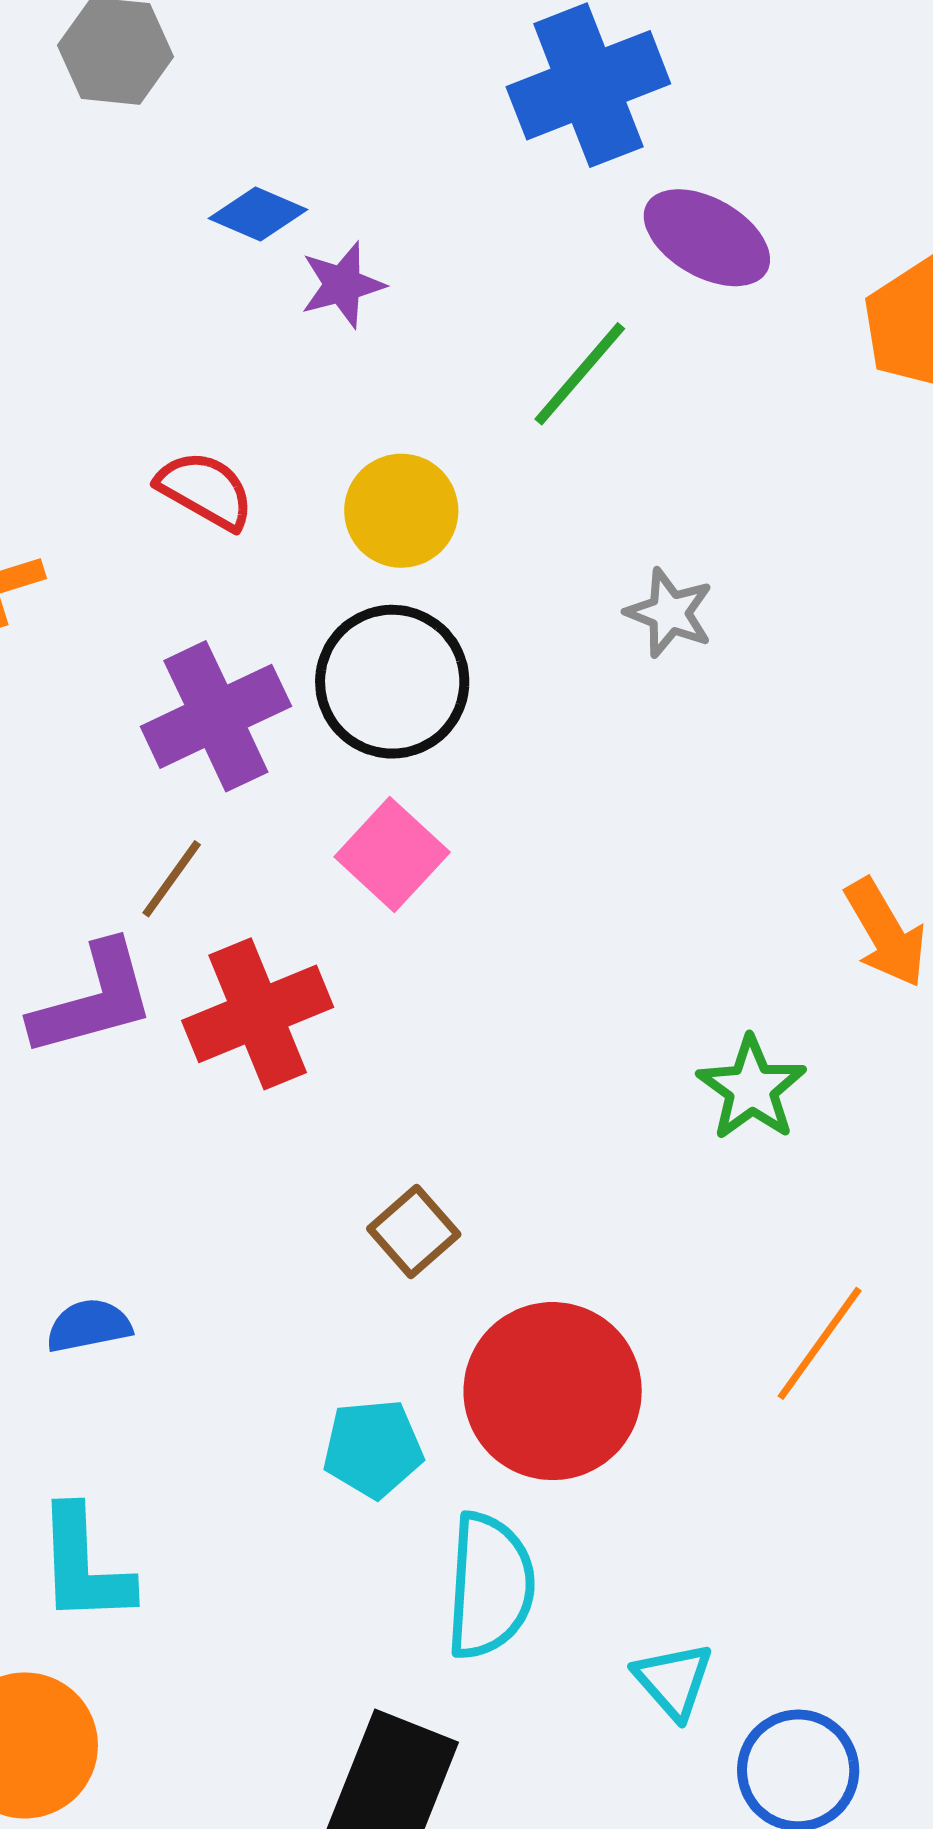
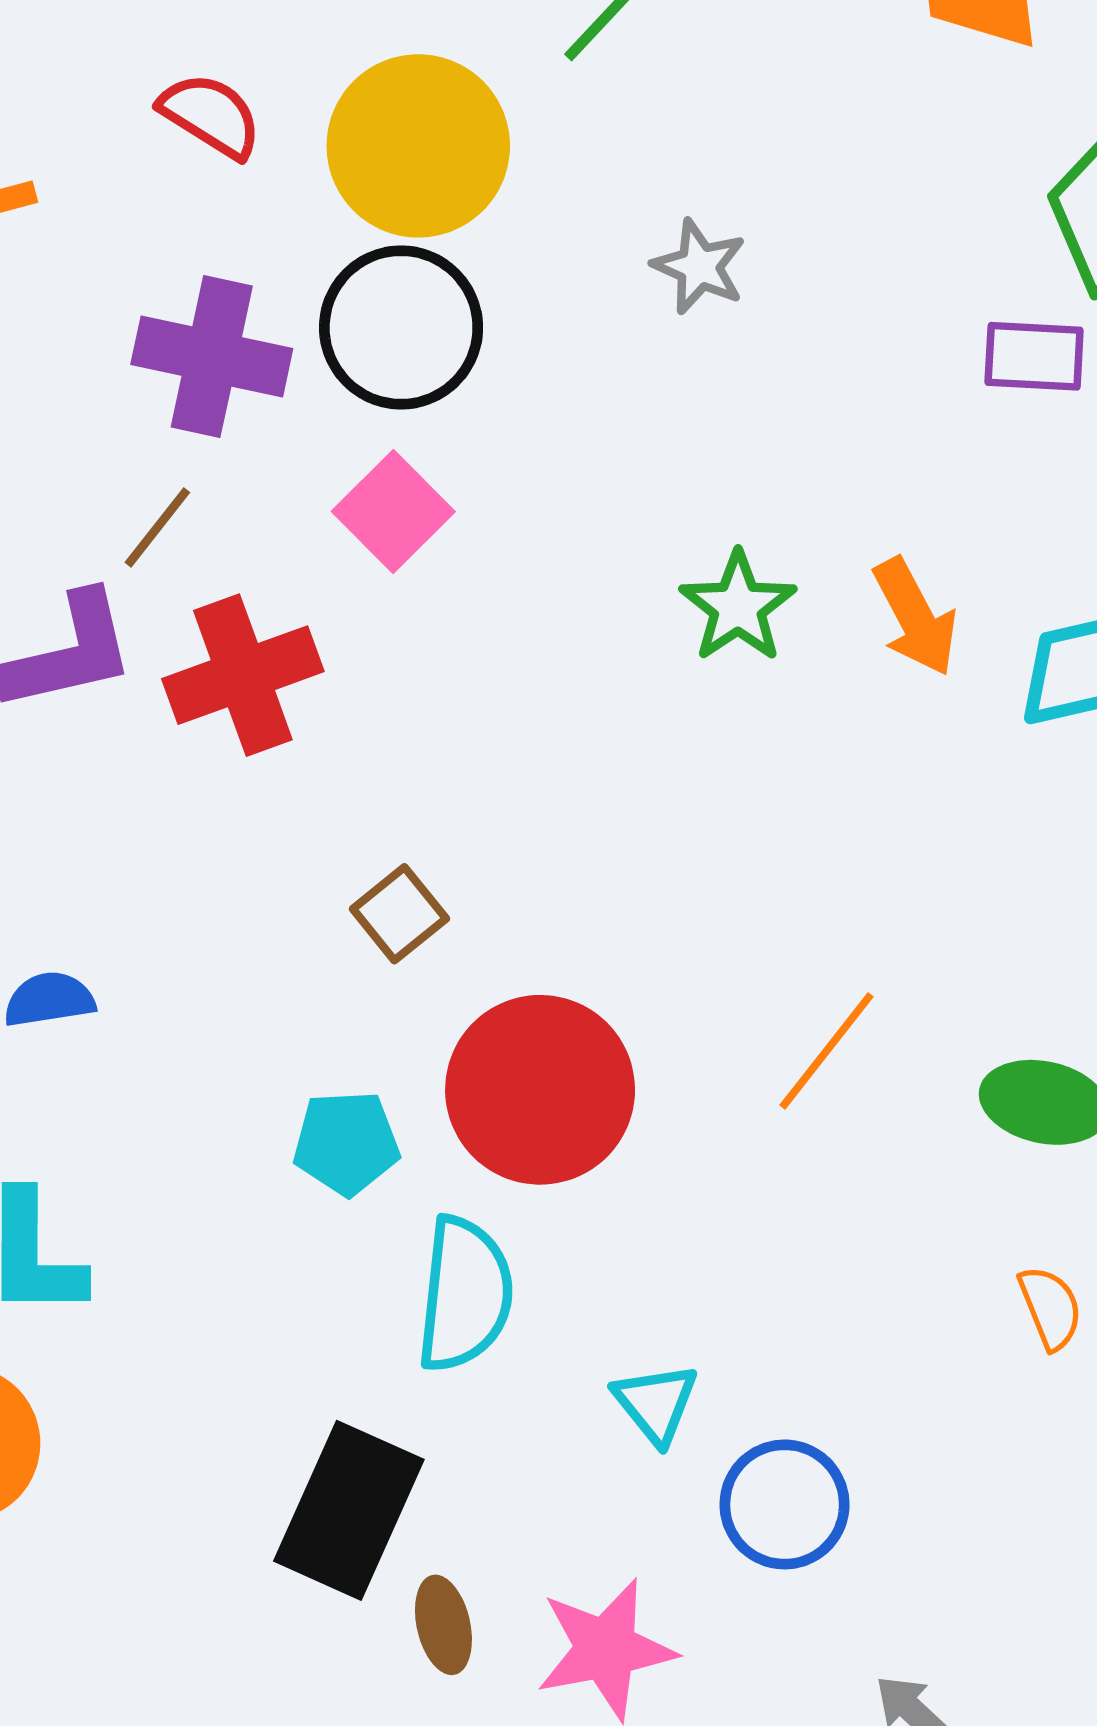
yellow circle: (401, 511) -> (418, 146), size x1.5
purple cross: (216, 716) -> (212, 357), turned 35
green star: (752, 1088) -> (738, 607), moved

